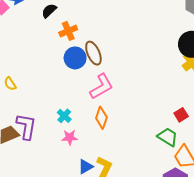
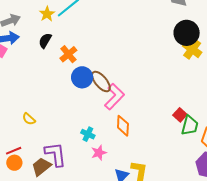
brown ellipse: (93, 53) -> (101, 82), moved
red square: (181, 115) -> (180, 115), moved
green trapezoid: (168, 137) -> (190, 125), turned 90

